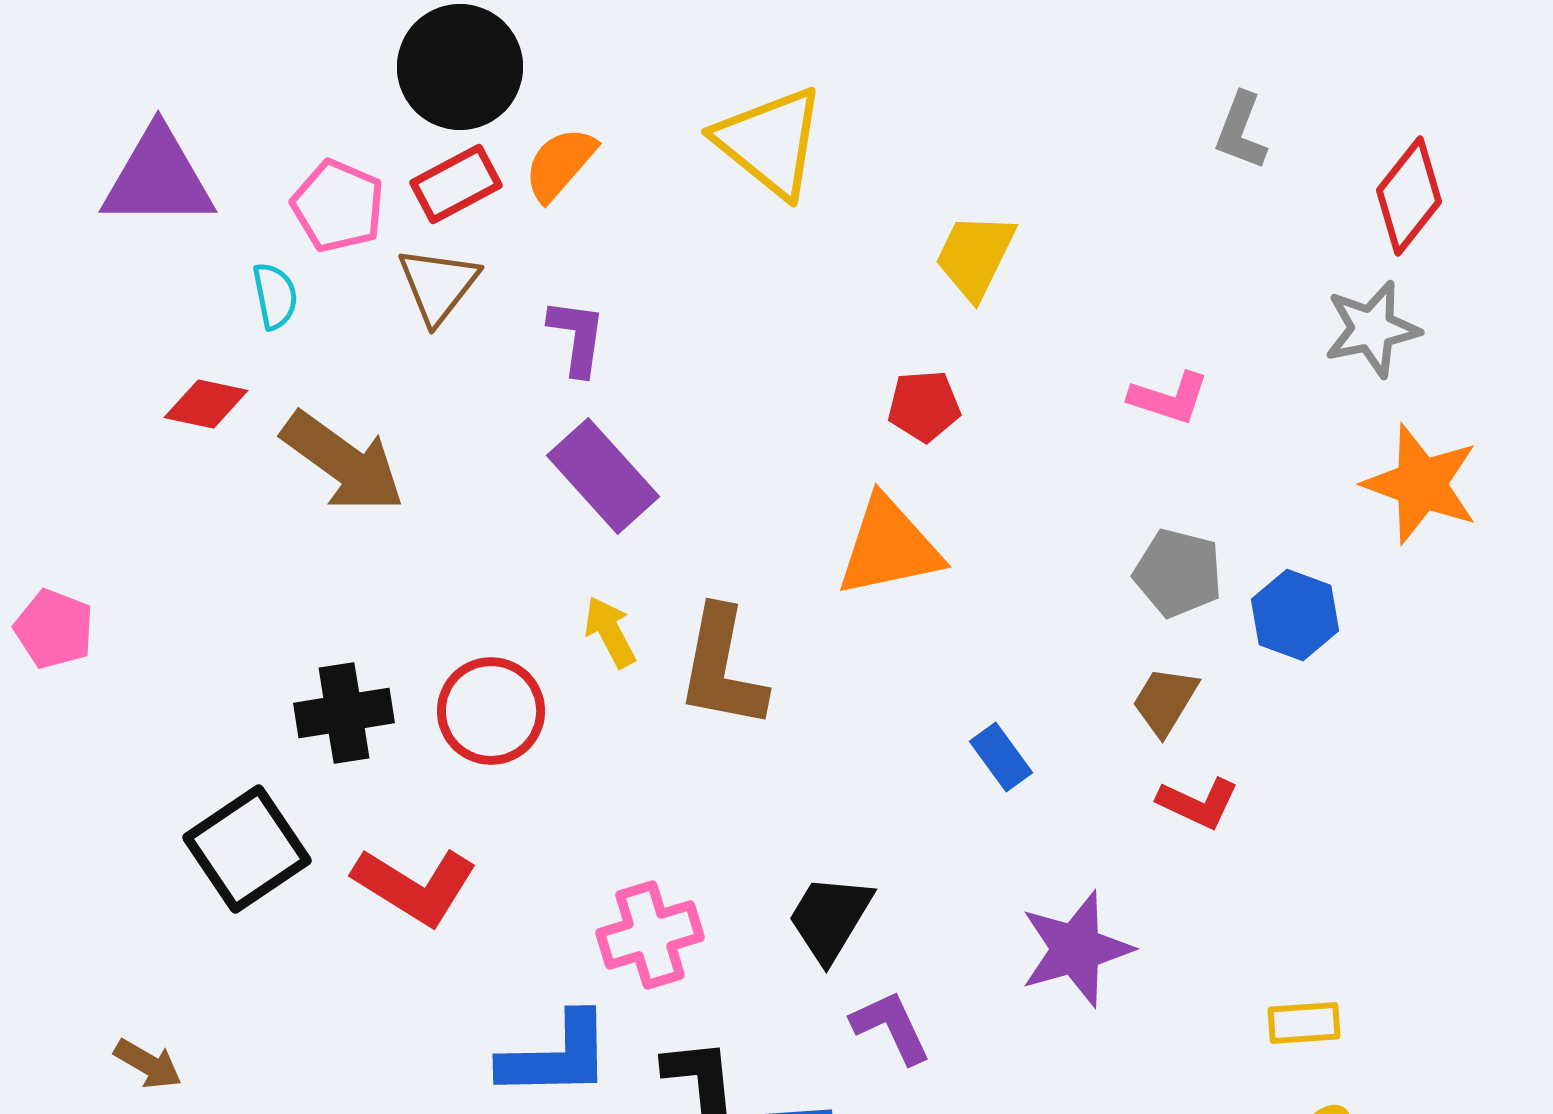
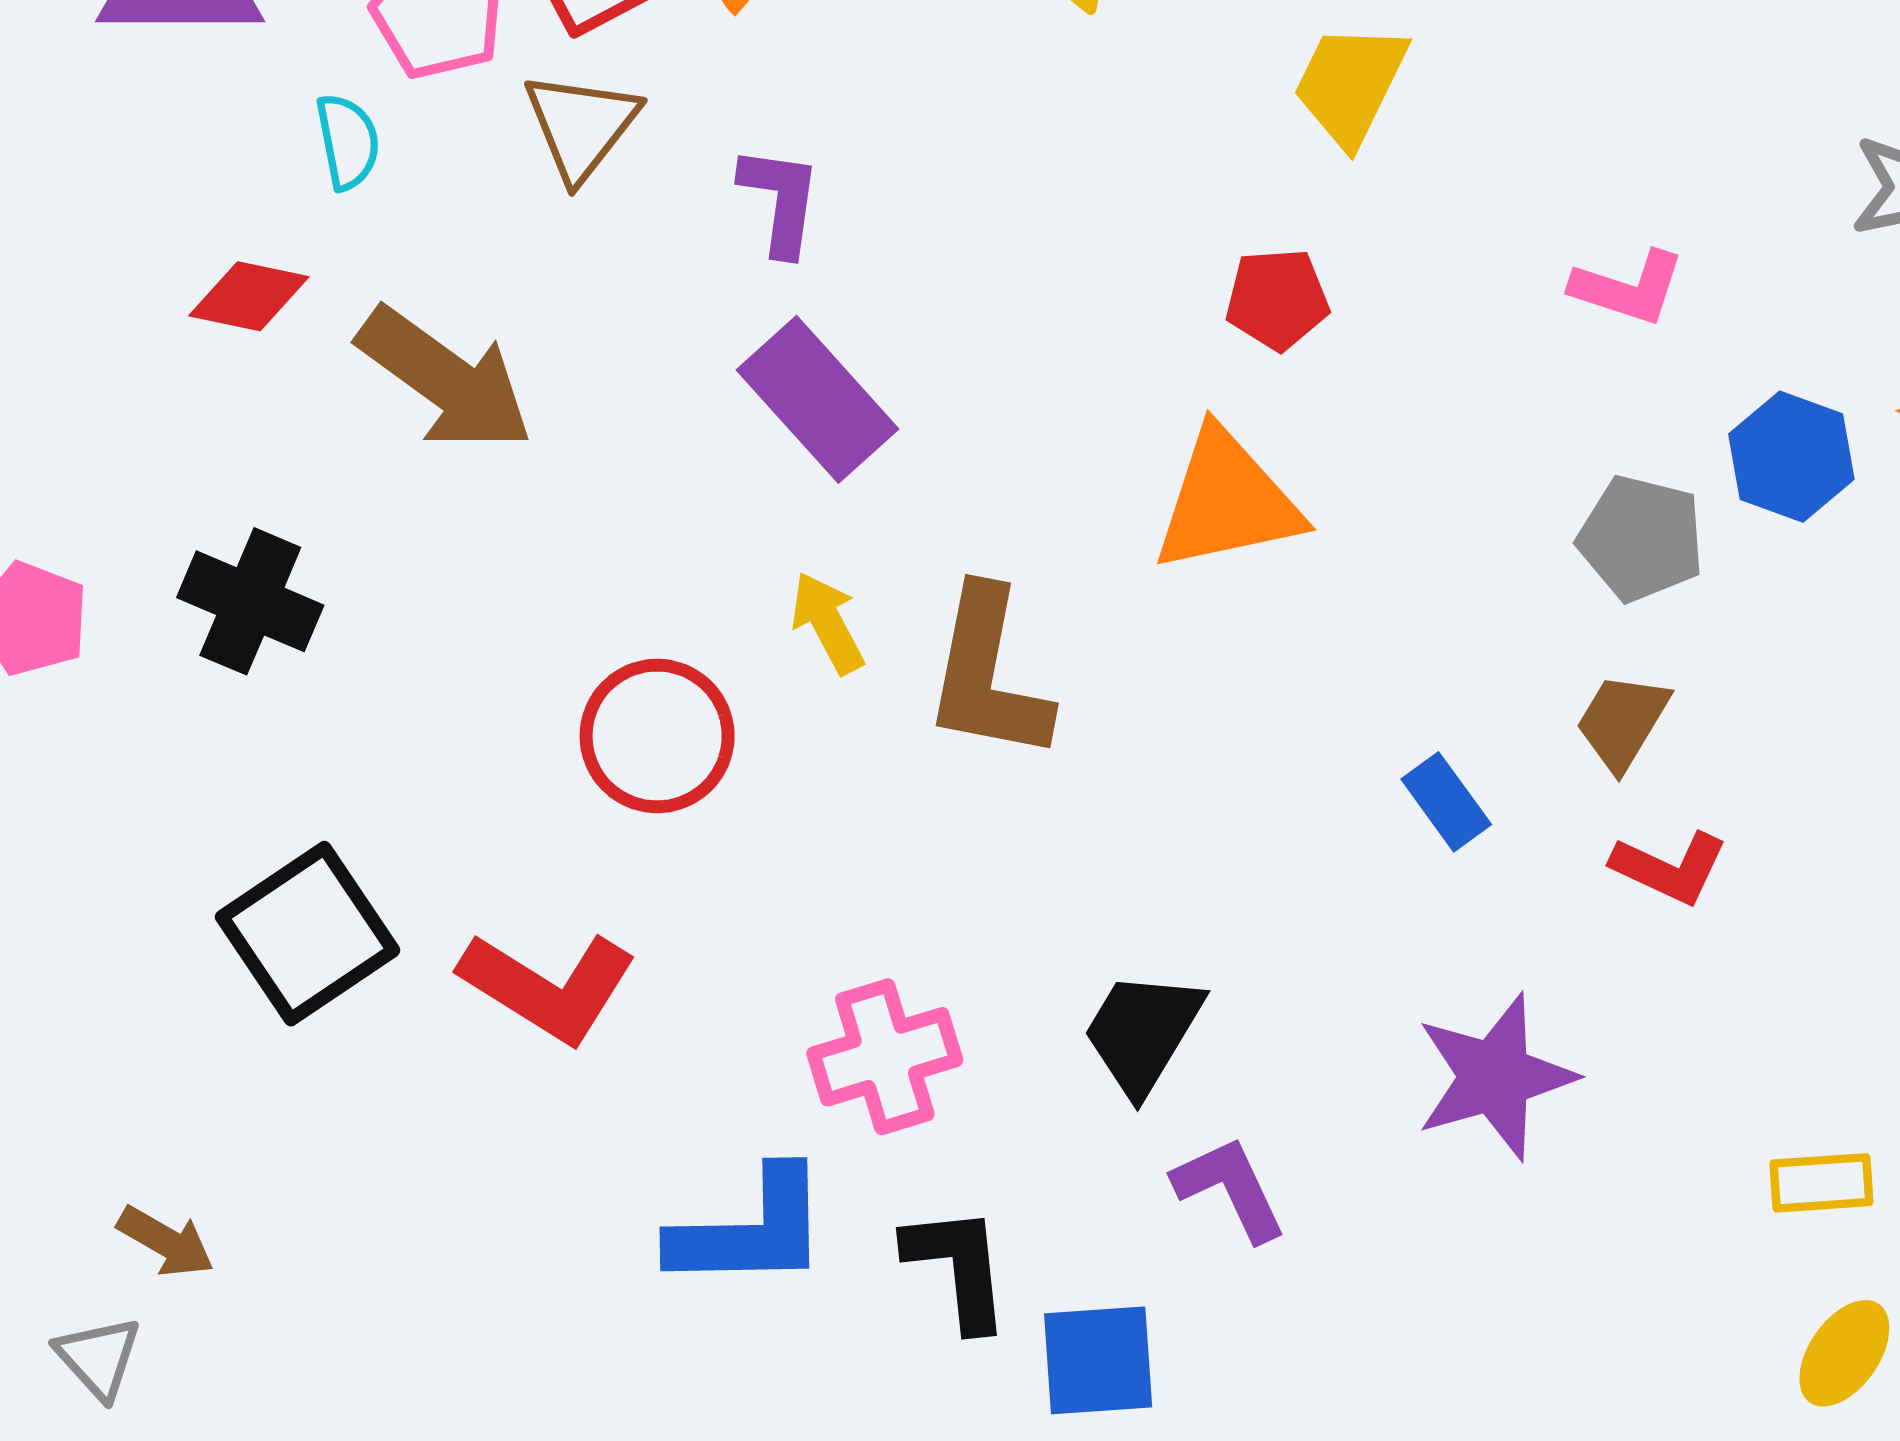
blue hexagon: (1295, 615) -> (1791, 457), moved
black cross: (344, 713) -> (250, 601), moved, turned 32
blue rectangle: (1001, 757) -> (1446, 802), moved

